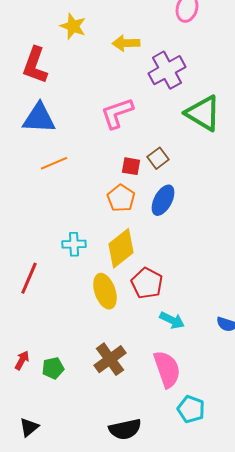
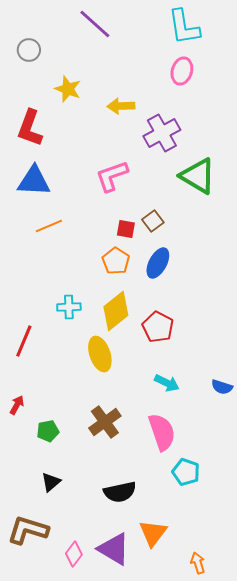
red pentagon: (147, 283) -> (158, 327), moved
red arrow: (22, 360) -> (17, 405), moved
black triangle: (29, 427) -> (51, 482), moved

